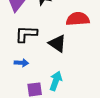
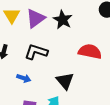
black triangle: (57, 43) -> (65, 81), moved

